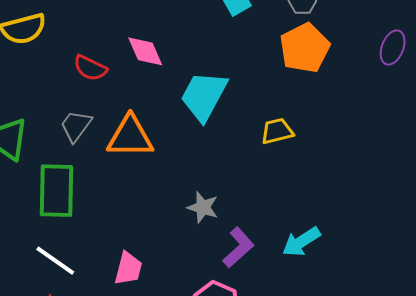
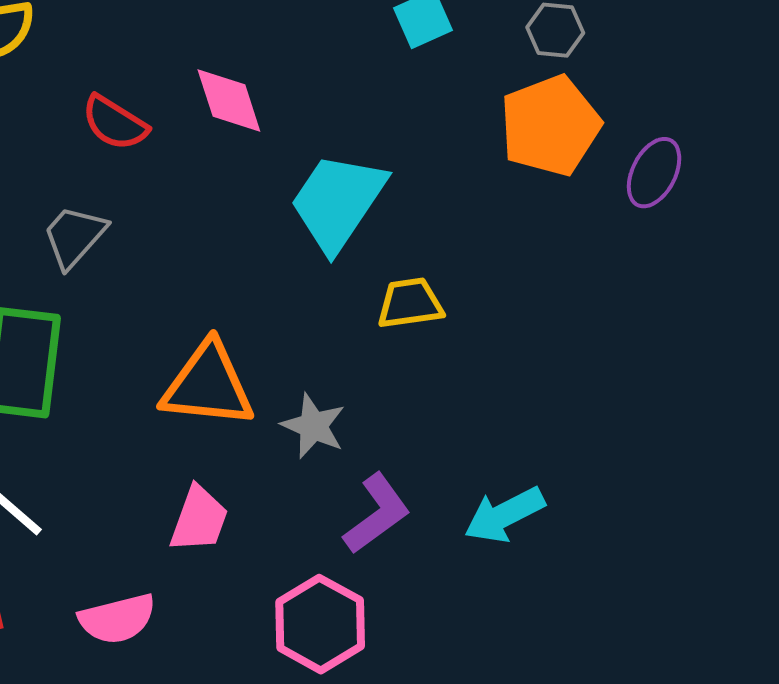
purple ellipse: (393, 47) -> (654, 173), moved
yellow trapezoid: (277, 131) -> (410, 303), moved
orange triangle: (130, 137) -> (208, 385), moved
pink trapezoid: (128, 269) -> (199, 519), moved

